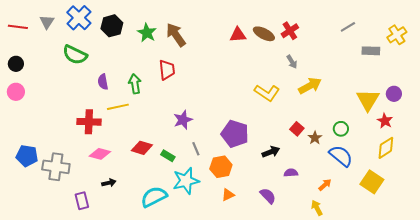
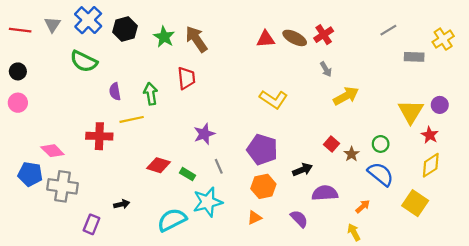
yellow L-shape: (267, 93) -> (273, 99), moved
pink diamond: (100, 154) -> (52, 151), moved, turned 30
orange hexagon: (221, 167) -> (263, 186), moved
purple semicircle: (291, 173) -> (325, 193), size x1.6
purple rectangle: (82, 201) -> (92, 224), turned 36

